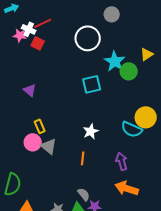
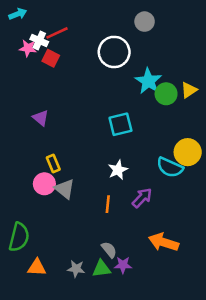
yellow triangle: (147, 54) -> (189, 90), moved
cyan square: (92, 84) -> (120, 124), moved
purple arrow: (122, 161) -> (142, 198), moved, turned 60

